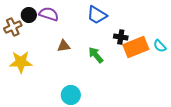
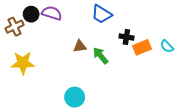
brown triangle: (64, 46) -> (80, 46), moved
orange rectangle: (136, 47) -> (142, 47), size x0.7

